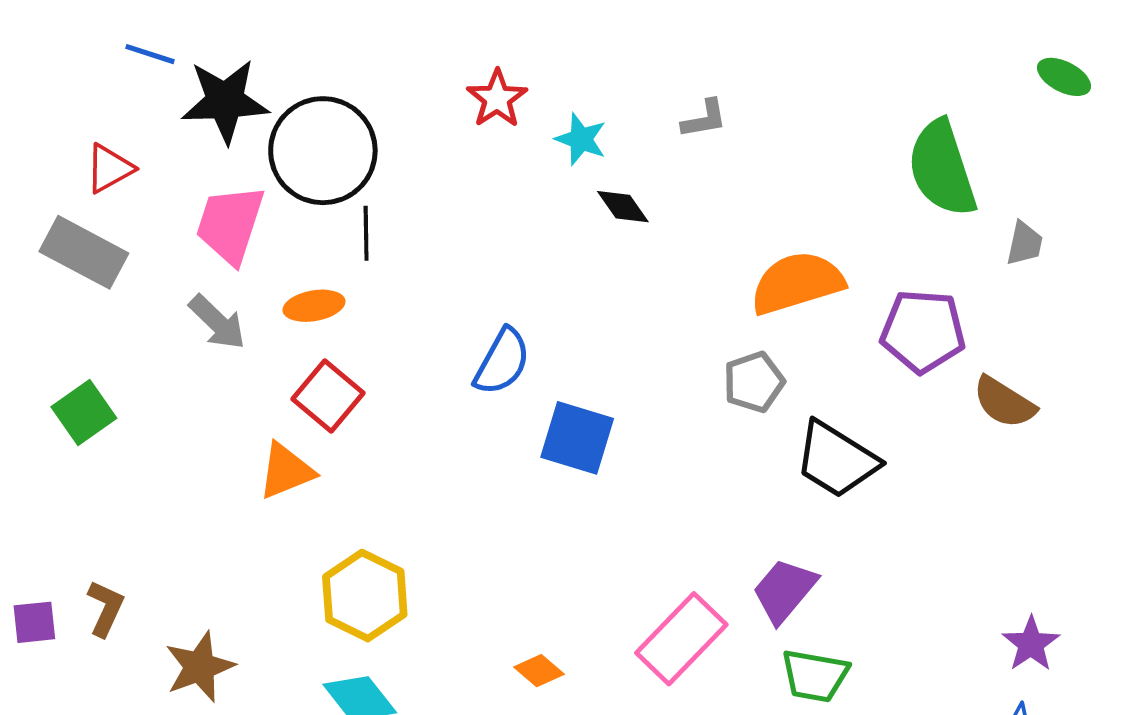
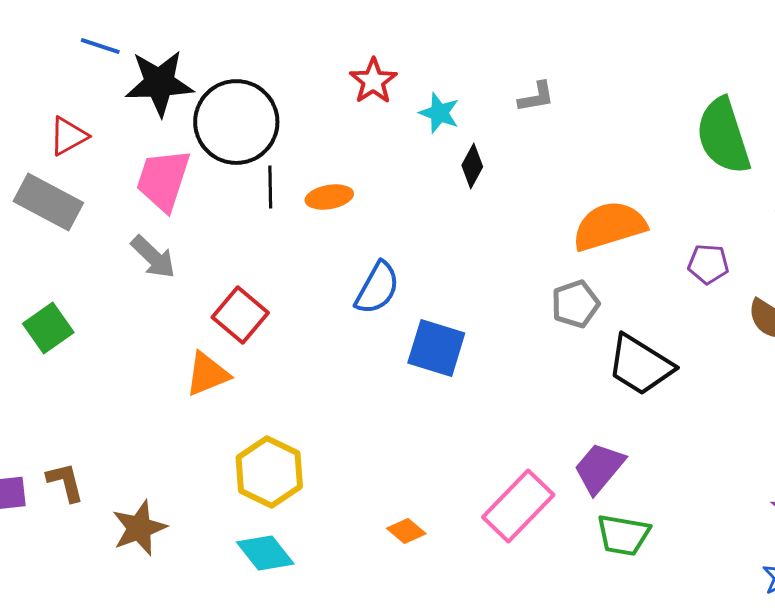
black diamond: (623, 207) -> (472, 166), turned 63
orange ellipse: (314, 306) -> (329, 197), moved
purple pentagon: (923, 331) -> (708, 264), size x0.6
brown L-shape: (106, 608) -> (65, 482), turned -39

